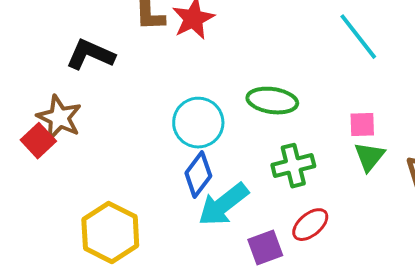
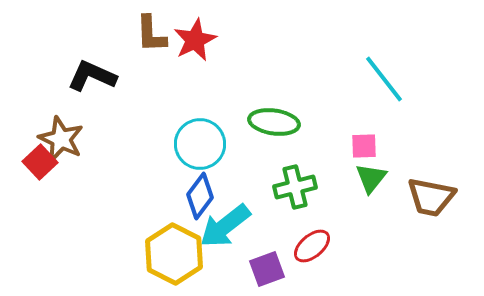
cyan line: (358, 37) -> (384, 79), moved
yellow hexagon: (110, 233) -> (174, 254), moved

